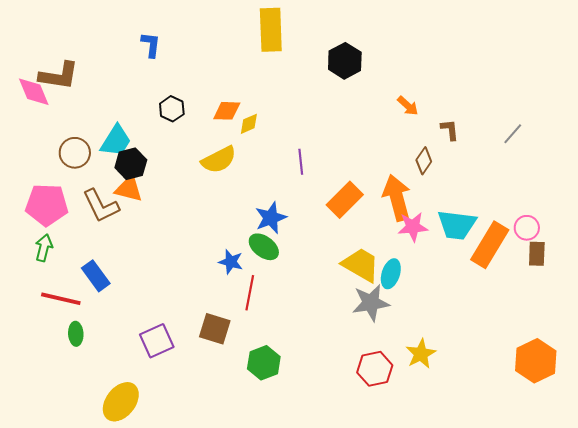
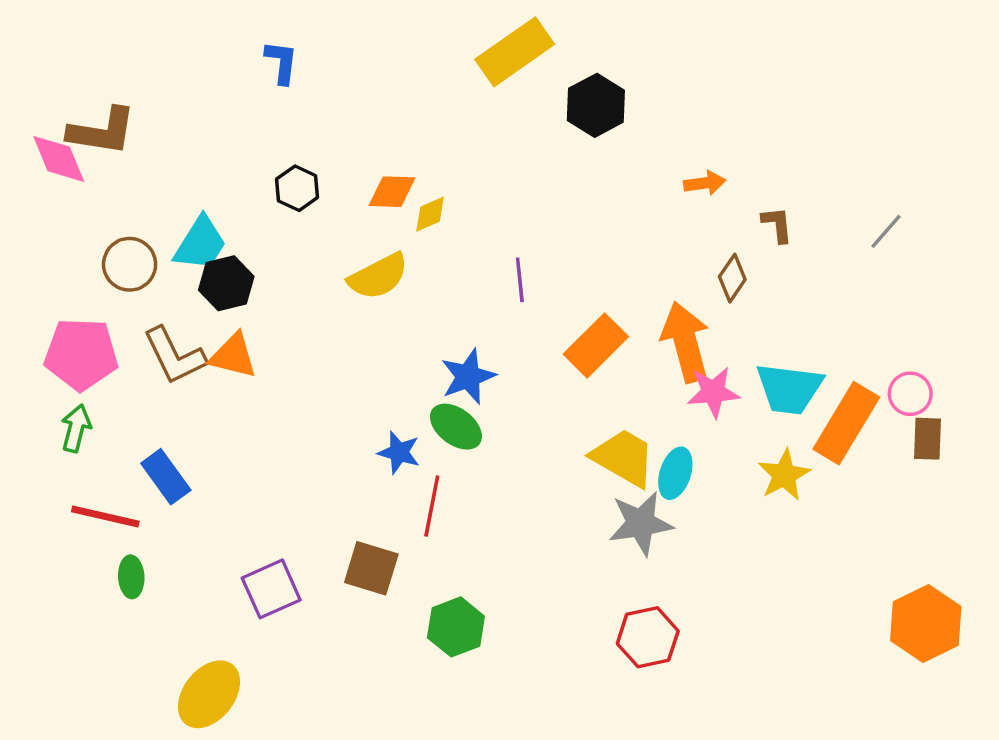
yellow rectangle: (271, 30) -> (515, 52), moved, turned 57
blue L-shape: (151, 45) -> (282, 62), moved
orange arrow: (408, 106) -> (705, 183), turned -50
orange triangle: (129, 189) -> (233, 356), moved
yellow star: (421, 354) -> (784, 475), moved

